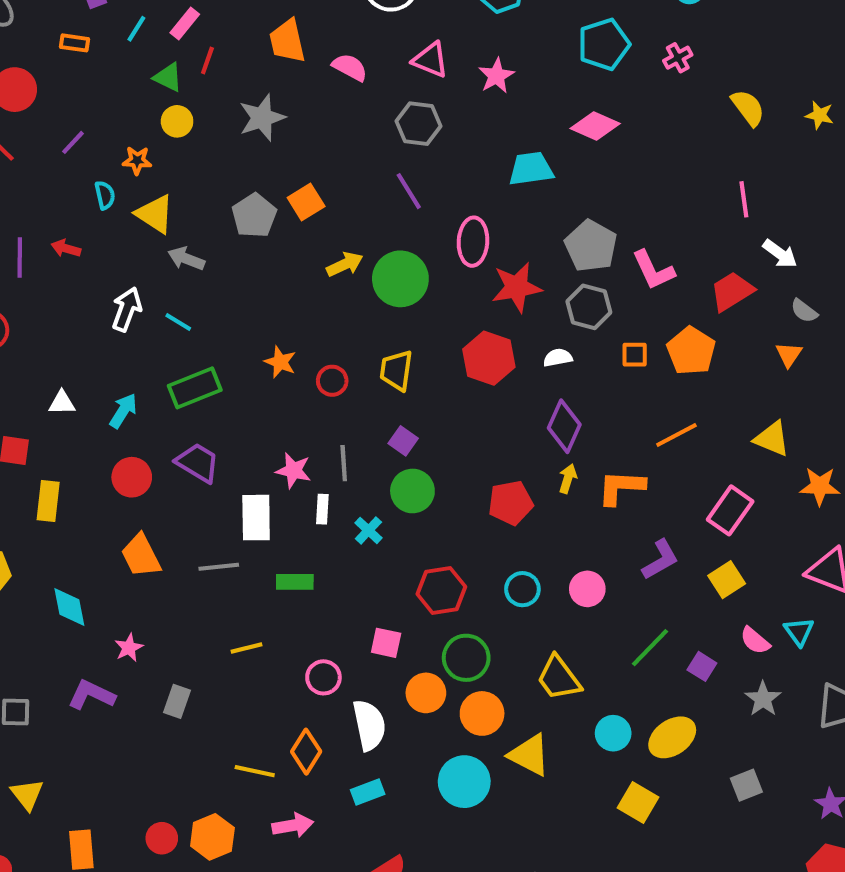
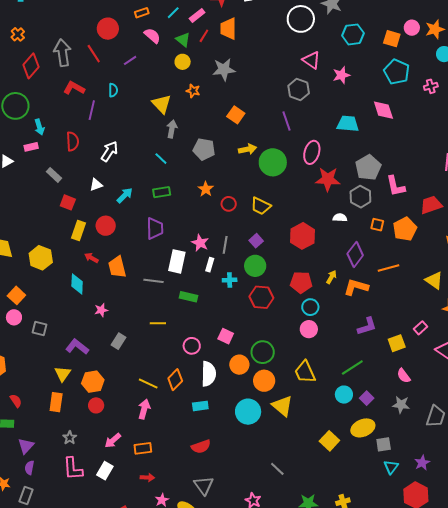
orange trapezoid: (287, 41) -> (228, 29), moved
orange rectangle: (74, 43) -> (142, 13), turned -40
cyan pentagon: (604, 44) -> (397, 72), turned 30
pink semicircle: (350, 67) -> (152, 36), moved
pink diamond: (595, 126) -> (383, 110), turned 35
orange star: (137, 160) -> (193, 91), moved
cyan semicircle: (105, 195) -> (113, 90), moved
orange square: (306, 202) -> (236, 115), turned -36
gray pentagon: (254, 216) -> (204, 149), moved, turned 30
red arrow: (66, 248) -> (91, 258), moved
gray arrow: (186, 259) -> (172, 129), turned 66
white arrow: (127, 309) -> (109, 151), moved
red hexagon: (489, 358) -> (302, 236), moved
yellow trapezoid: (396, 370) -> (261, 206), turned -85
green rectangle: (195, 388) -> (162, 192), size x0.7
white triangle: (62, 403) -> (96, 185), turned -32
purple diamond: (564, 426) -> (355, 255), moved
purple trapezoid: (198, 463) -> (155, 229), turned 45
red circle: (132, 477) -> (106, 226), moved
pink rectangle: (730, 510) -> (420, 328), moved, size x0.6
cyan cross: (368, 530) -> (230, 280), turned 32
cyan circle: (522, 589) -> (310, 307), moved
pink circle: (587, 589) -> (309, 329), moved
red hexagon: (441, 590) -> (261, 297), moved
cyan triangle: (799, 632) -> (391, 467), moved
purple square: (702, 666) -> (367, 398), moved
purple L-shape: (91, 695) -> (77, 347), moved
gray star: (763, 699) -> (401, 405), turned 30
cyan circle: (613, 733) -> (344, 395), moved
yellow ellipse: (672, 737) -> (363, 428), moved
yellow triangle: (27, 794) -> (63, 374), moved
pink arrow: (293, 825) -> (144, 409), moved, turned -78
orange hexagon: (212, 837) -> (93, 382), moved

